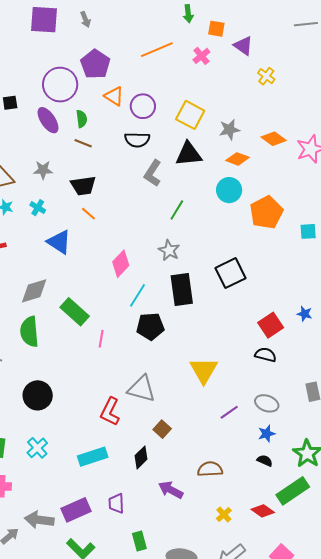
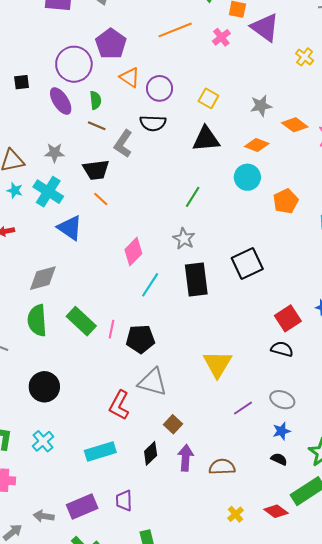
purple triangle: (243, 46) -> (265, 27), size x1.4
yellow cross: (266, 76) -> (305, 57), moved
yellow square: (190, 115) -> (208, 98), size x0.7
gray star: (229, 130) -> (261, 106), moved
gray L-shape: (153, 173) -> (123, 144), moved
cyan cross: (38, 208) -> (48, 192), size x1.8
orange pentagon: (266, 212) -> (286, 201), size x0.7
green rectangle: (75, 312) -> (81, 321), moved
black pentagon: (150, 326) -> (140, 339), moved
purple arrow: (171, 490) -> (186, 458), moved, turned 65
gray arrow: (39, 520) -> (44, 516), size x0.7

